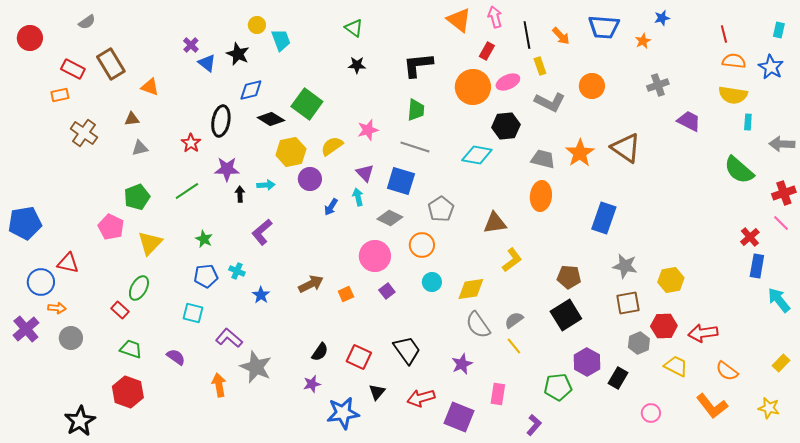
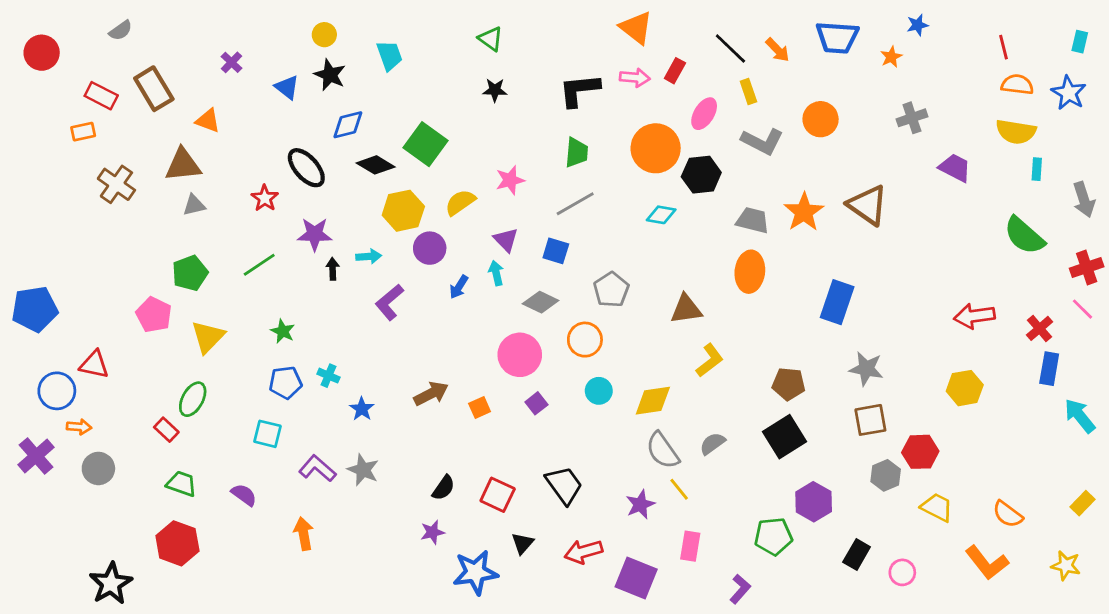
pink arrow: (495, 17) -> (635, 78), moved, turned 110
yellow circle: (257, 25) -> (324, 35), moved
black line: (527, 35) -> (730, 49), turned -36
purple cross: (191, 45) -> (231, 62), moved
pink ellipse: (508, 82) -> (704, 114), turned -35
orange circle: (473, 87) -> (656, 148), moved
brown triangle: (132, 119) -> (183, 165), size x1.8
black ellipse: (221, 121) -> (306, 168), turned -52
gray arrow: (782, 144) -> (1084, 200), turned -110
gray line: (415, 147) -> (575, 204), turned -48
cyan diamond: (477, 155) -> (661, 215), size x0.7
blue square: (401, 181) -> (556, 251), size x0.7
purple L-shape: (262, 232) -> (389, 302), moved
yellow hexagon: (671, 280) -> (965, 388), moved
red arrow: (703, 333) -> (974, 316), moved
yellow line: (514, 346) -> (679, 489), moved
gray star: (256, 367) -> (363, 470), moved, size x0.7
black rectangle: (618, 378) -> (857, 554), moved

